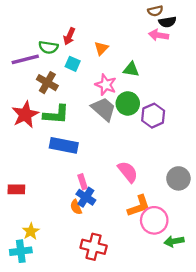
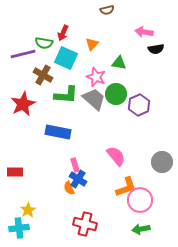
brown semicircle: (155, 11) -> (107, 10), moved
black semicircle: (167, 22) -> (156, 49), moved
cyan square: (73, 64) -> (66, 58), size x1.6
green L-shape: (56, 115) -> (66, 95), moved
green arrow: (174, 241) -> (141, 229), moved

